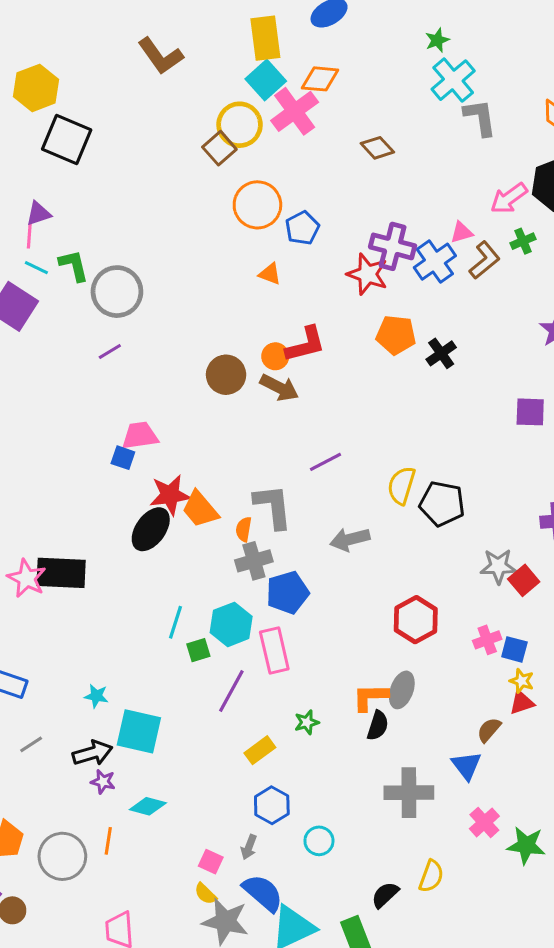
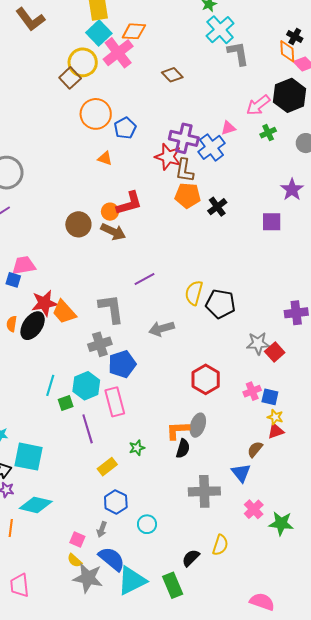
brown L-shape: (485, 260) -> (185, 170), moved, turned 140
purple square: (530, 412) -> (272, 222), moved
orange semicircle: (244, 529) -> (12, 324), moved
purple line: (231, 691) -> (88, 429), turned -44
cyan diamond: (148, 806) -> (36, 505), size x1.4

